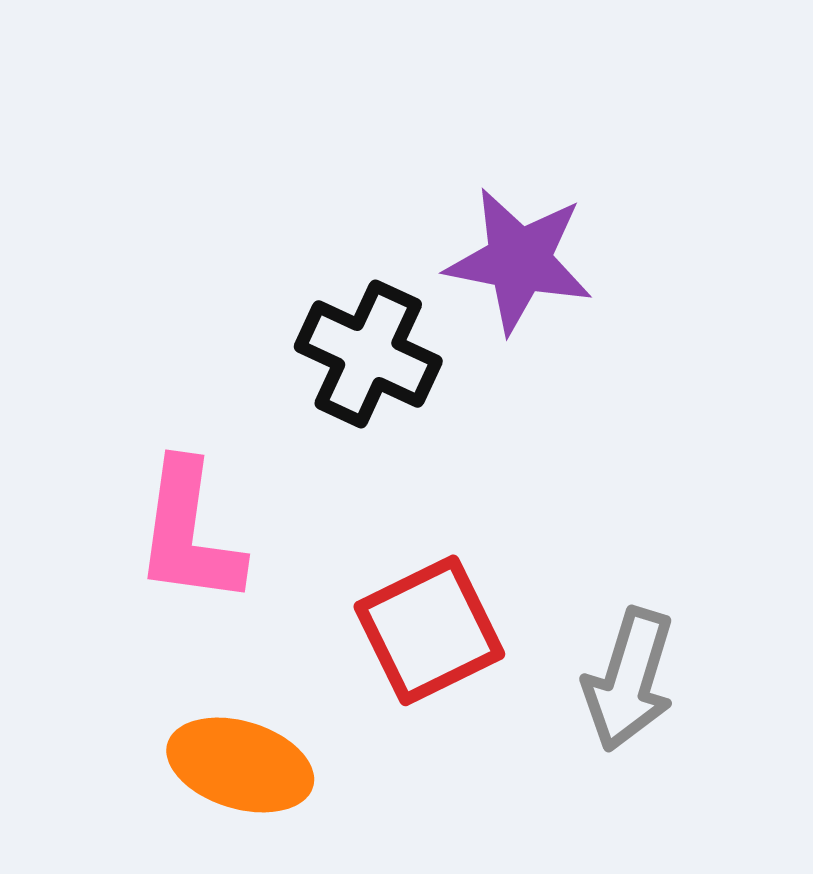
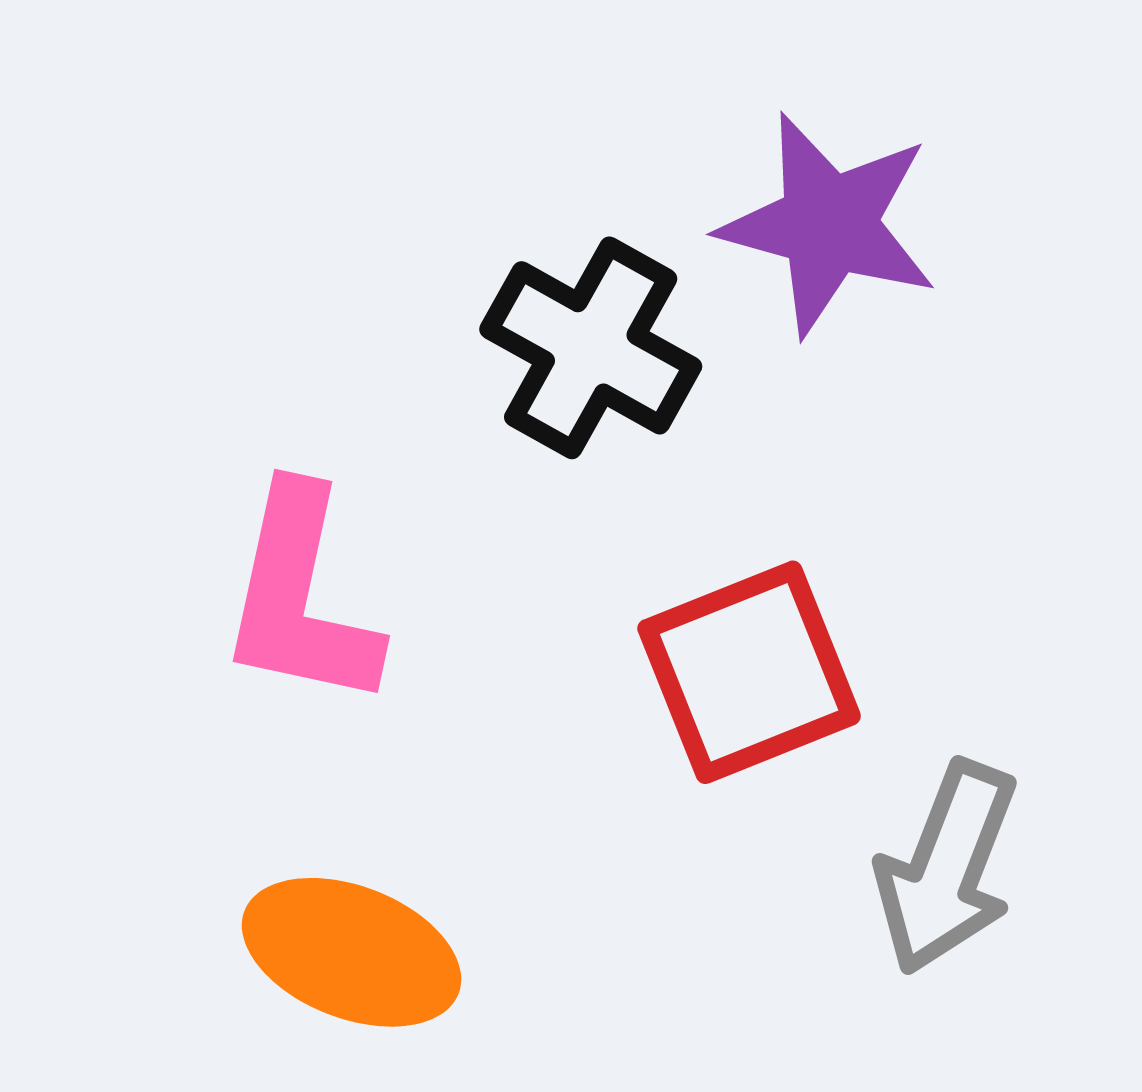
red square: (429, 630) -> (749, 672), moved

